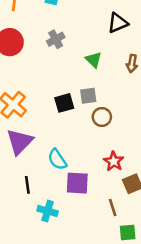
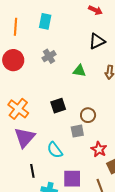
green triangle: (93, 60) -> (79, 71), turned -32
gray square: (88, 96) -> (77, 131), moved
purple square: (77, 183) -> (72, 179), moved

